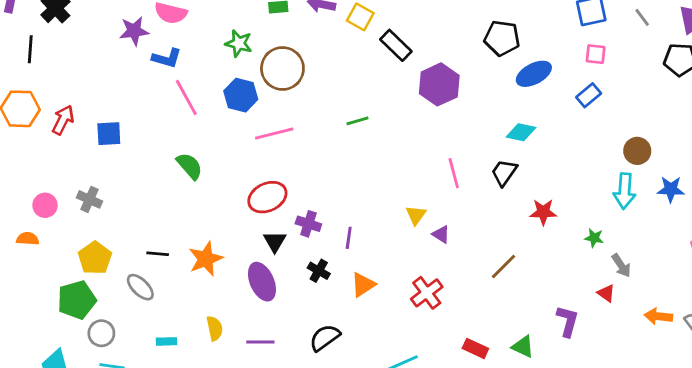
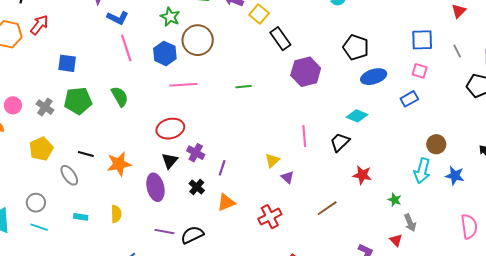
red arrow: (63, 120) -> (39, 25), moved
green pentagon: (77, 300) -> (78, 101), moved
purple line: (260, 342) -> (164, 232), moved

